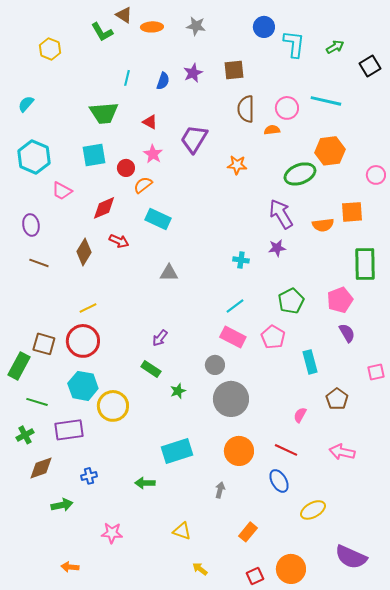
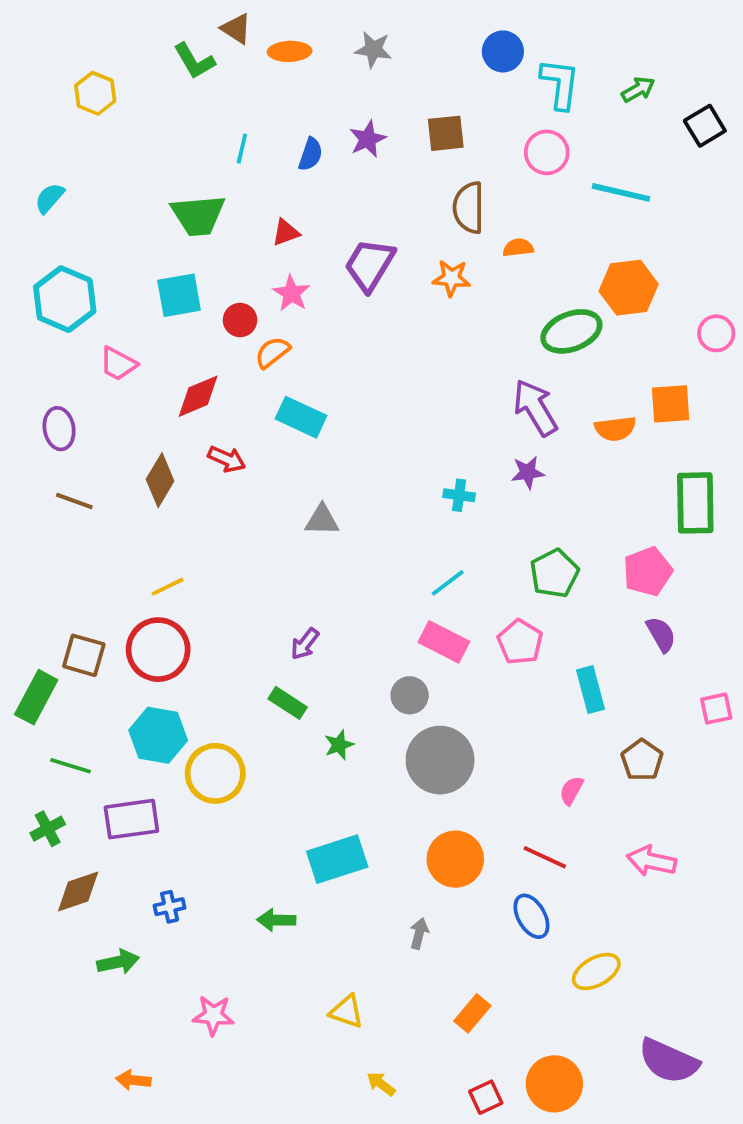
pink circle: (287, 108) -> (547, 152), moved
red triangle: (150, 122) -> (286, 232), turned -49
orange star: (237, 165) -> (451, 278), moved

